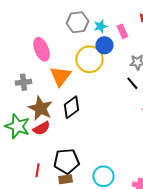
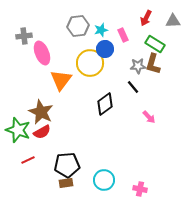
gray cross: (23, 82) -> (24, 36), moved
black diamond: (71, 107) -> (105, 104), moved
red line: (37, 170) -> (28, 160), moved, turned 56

